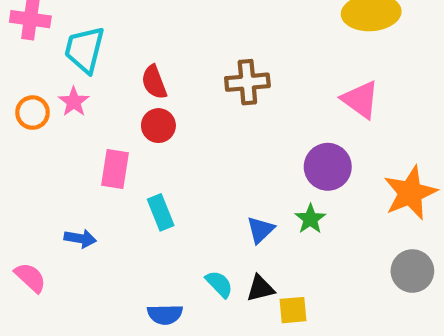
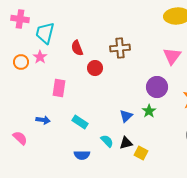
pink triangle: (360, 100) -> (172, 56), turned 30
red circle: (158, 126) -> (95, 68), moved
cyan rectangle: (161, 212) -> (80, 122), moved, turned -35
yellow square: (293, 310) -> (141, 153), turned 32

